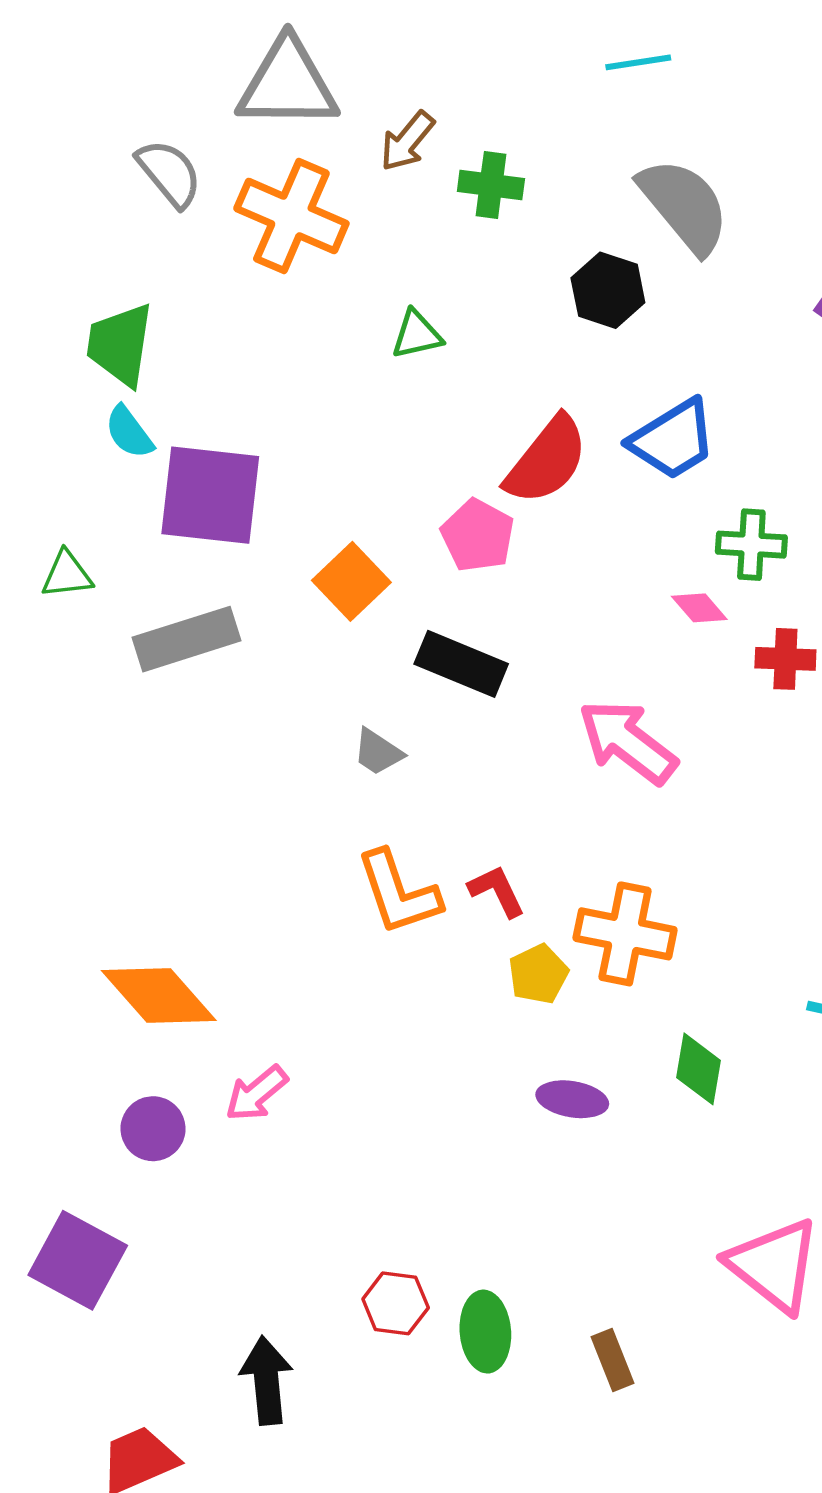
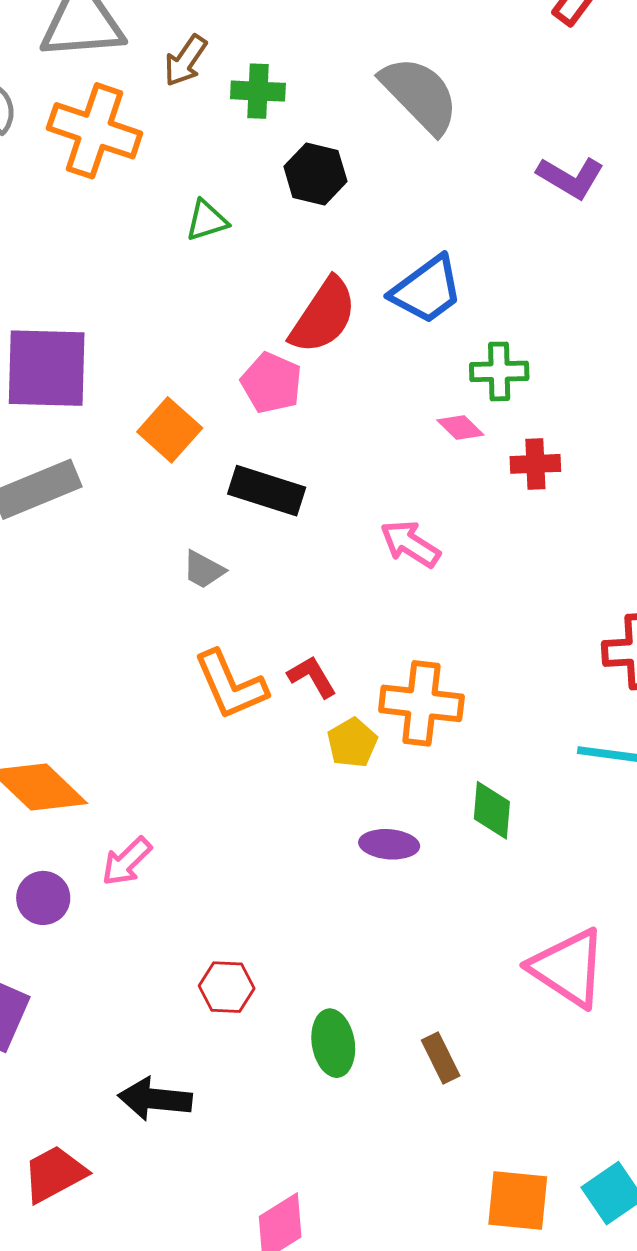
black hexagon: (608, 290) -> (315, 174), moved
pink arrow: (628, 742) -> (410, 544), size x0.7
red hexagon: (396, 1303) -> (227, 987), moved
black arrow: (267, 1380) -> (155, 1099), turned -74

